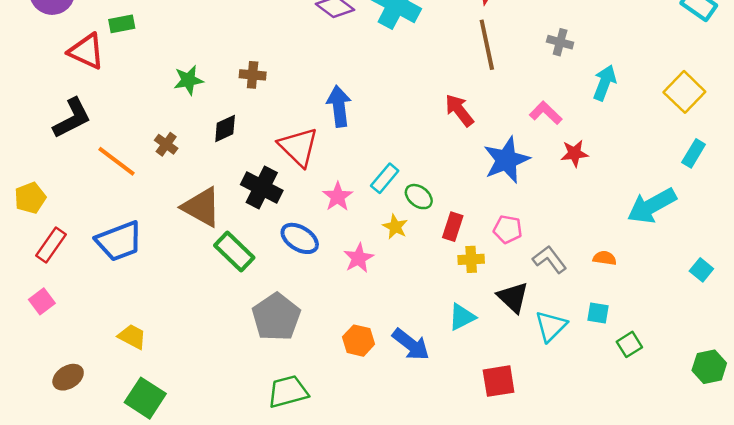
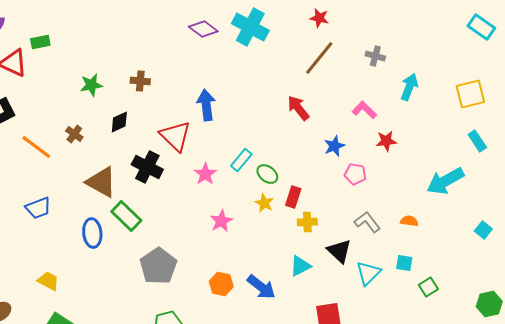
brown line: (487, 45) -> (319, 58), turned 51
yellow square: (684, 92) -> (470, 94), turned 32
cyan rectangle: (694, 153) -> (477, 141), turned -65
blue star: (506, 160) -> (334, 146), size x0.6
yellow star: (395, 227) -> (264, 203), moved
pink pentagon: (508, 229) -> (355, 174), moved
blue ellipse: (300, 238) -> (92, 233), moved, turned 52
blue trapezoid: (119, 241) -> (38, 208), size x0.7

